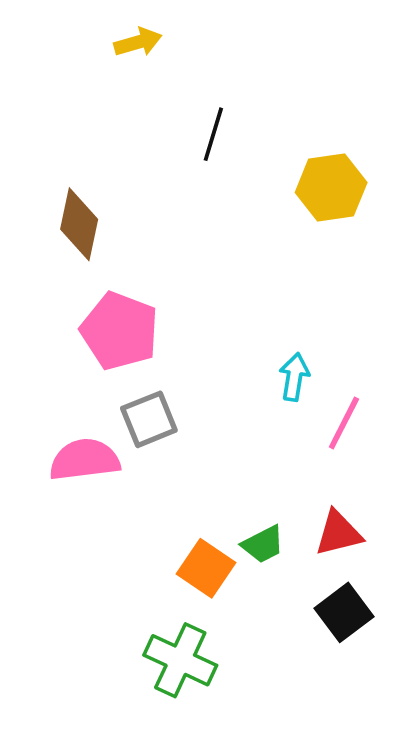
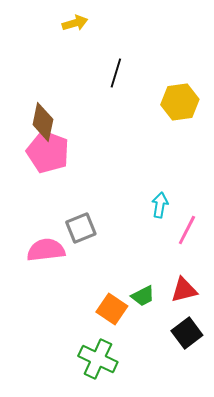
pink pentagon: (120, 331) -> (48, 152), moved

